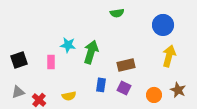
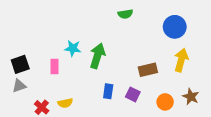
brown rectangle: (126, 65) -> (148, 70), moved
gray triangle: (18, 92) -> (19, 86), moved
yellow semicircle: (69, 96) -> (65, 103), moved

